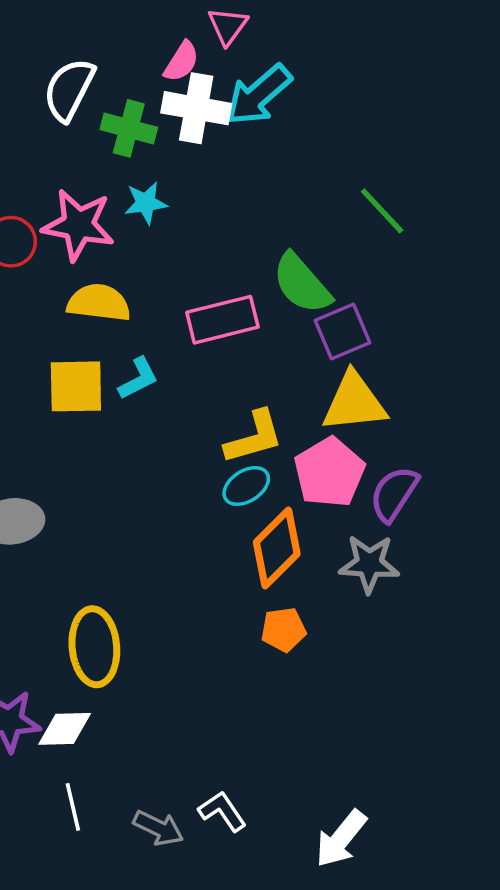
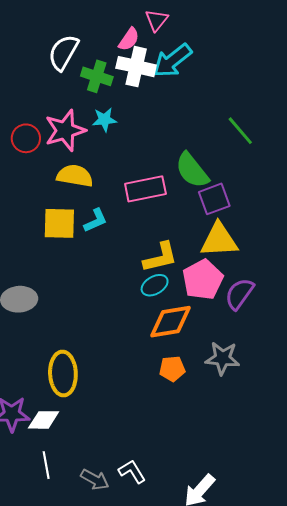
pink star: (78, 225) -> (65, 130), turned -30
orange diamond: (277, 548) -> (171, 322), turned 33
gray star: (369, 564) -> (222, 358), moved

